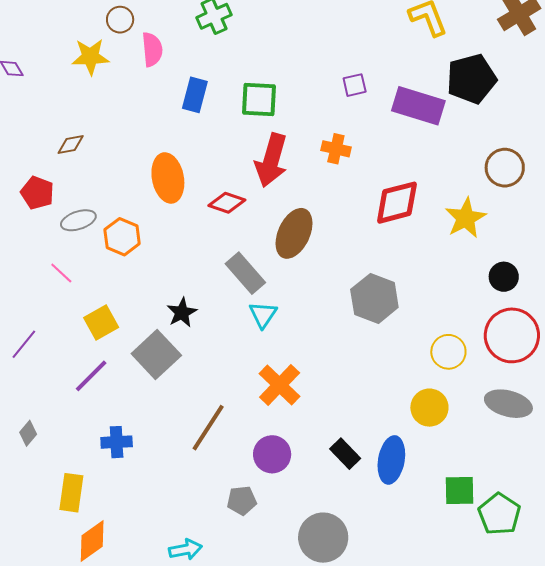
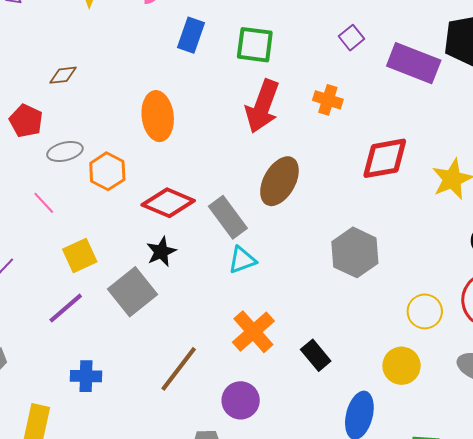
purple square: (355, 85) -> (351, 38), turned -30
red diamond: (227, 203) -> (168, 203), moved, size x1.4
cyan triangle: (263, 315) -> (242, 260), turned 32
black rectangle: (345, 454) -> (316, 355), moved

